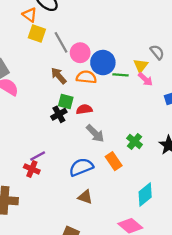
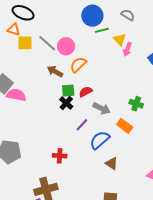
gray semicircle: (157, 52) -> (128, 15), moved
blue circle: (103, 63) -> (92, 16), moved
green line: (121, 75) -> (102, 30), moved
orange semicircle: (86, 77) -> (78, 65), turned -30
pink arrow: (145, 79) -> (127, 49), turned 88
purple line: (38, 156) -> (82, 125), moved
brown triangle: (85, 197) -> (112, 163), turned 32

